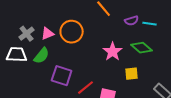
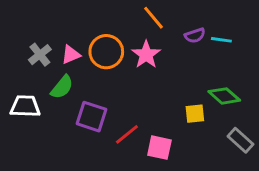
green diamond: (142, 48) -> (224, 96), moved
pink star: (113, 52) -> (146, 55), moved
white trapezoid: (17, 55) -> (25, 106), moved

